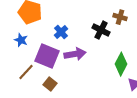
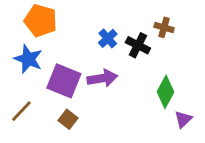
blue cross: (61, 32) -> (108, 38), moved
blue star: (21, 40) -> (28, 59), size x1.5
brown line: (26, 72) -> (21, 111), moved

